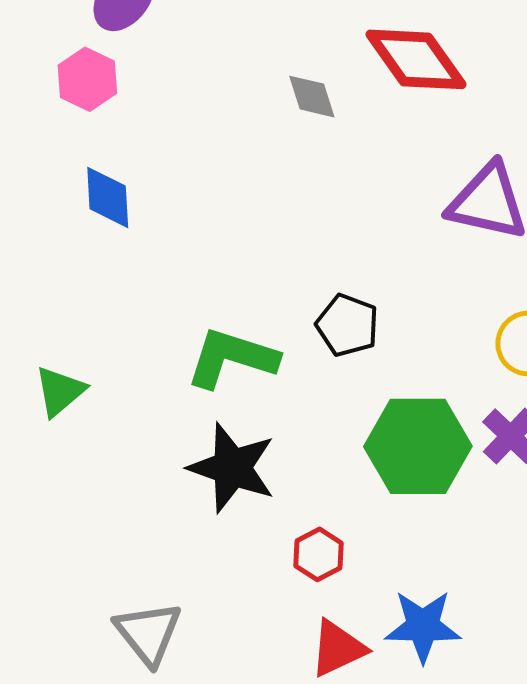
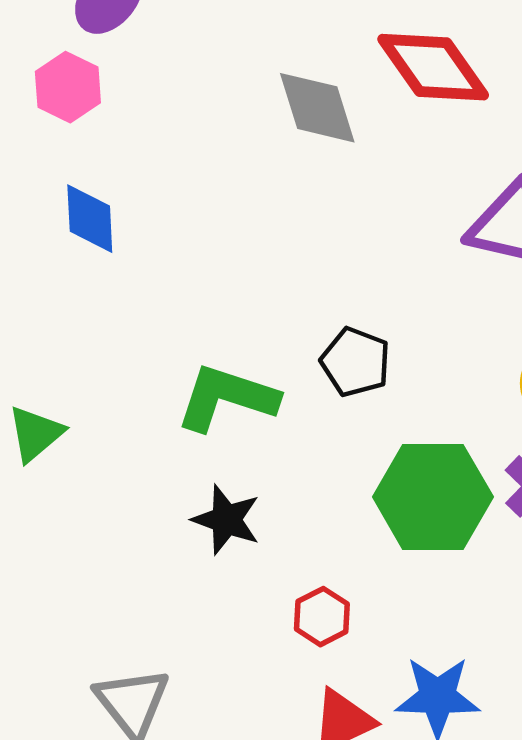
gray diamond: (312, 97) -> (317, 108), size x1.5
black star: (232, 468) -> (226, 520), size x0.7

